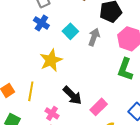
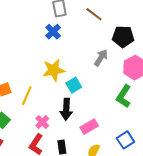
cyan square: (70, 31) -> (74, 85), moved
black arrow: (72, 95) -> (66, 109), turned 35

